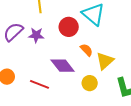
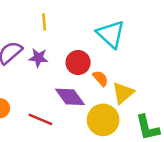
red circle: (69, 27) -> (78, 63), moved
yellow circle: (90, 83) -> (103, 120), size x1.6

